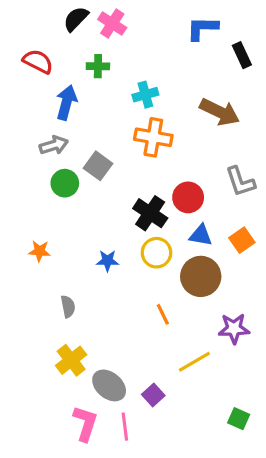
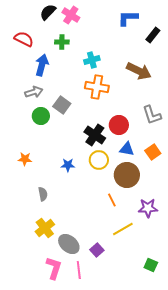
black rectangle: (242, 55) -> (153, 35), turned 63
orange line: (163, 314) -> (112, 200), moved

